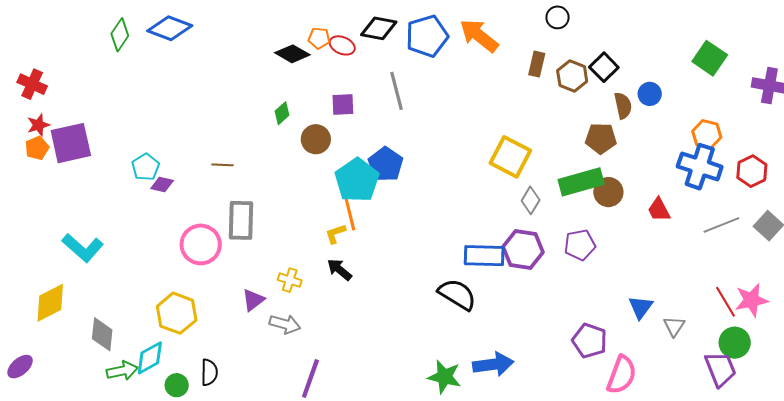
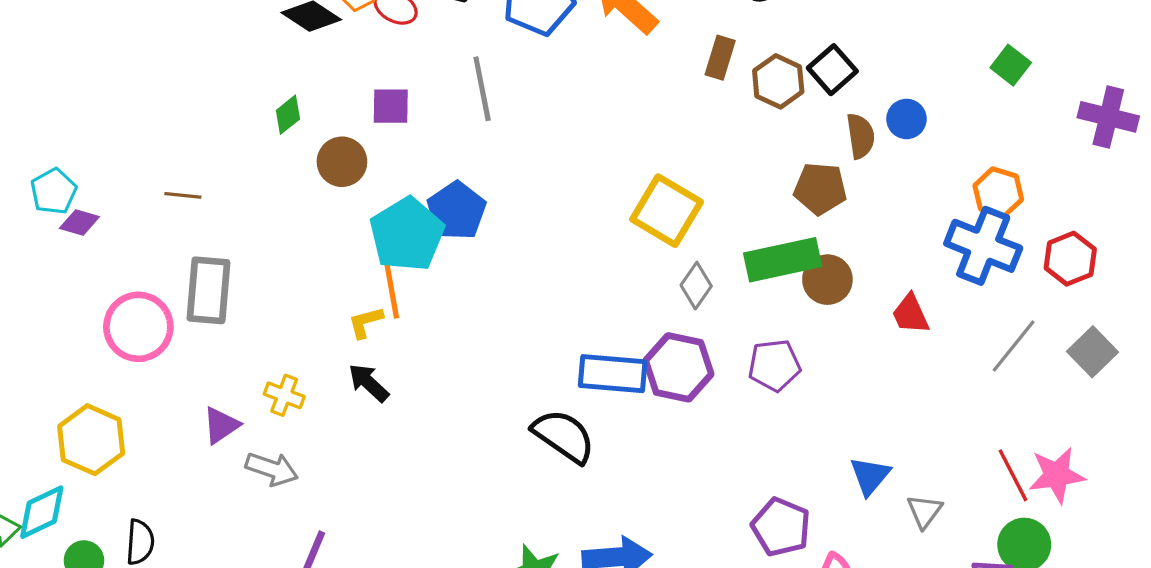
green square: (710, 58) -> (1011, 65), size x0.7
gray line: (721, 225) -> (1014, 346), turned -33

